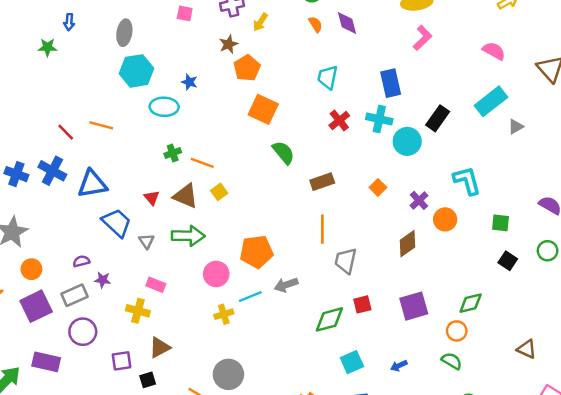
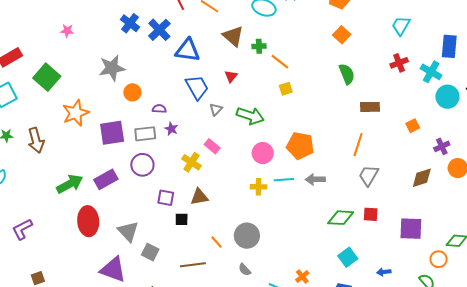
orange square: (263, 109) -> (342, 35), size x0.7
brown triangle: (186, 196) -> (233, 36), moved
orange circle: (31, 269) -> (132, 92), moved
purple rectangle: (46, 362) -> (106, 179), turned -60
cyan square: (352, 362) -> (348, 257), turned -30

